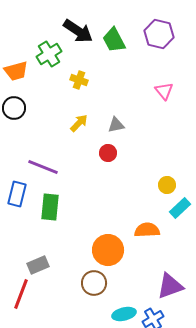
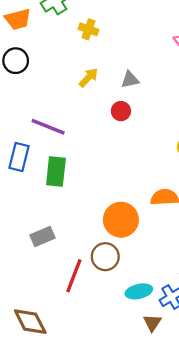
red line: (21, 294) -> (74, 276), moved

